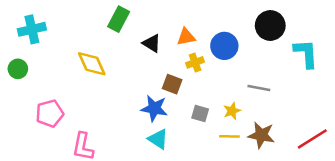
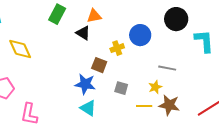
orange triangle: (186, 37) -> (94, 16), moved
yellow diamond: (92, 64) -> (20, 49), moved
yellow star: (232, 111) -> (155, 87), moved

